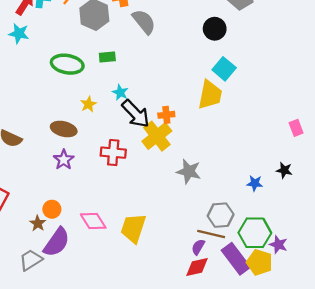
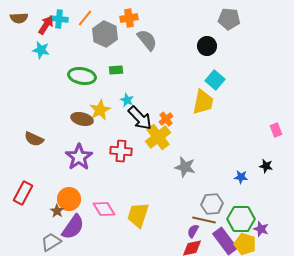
yellow star: (88, 104) -> (100, 110), size x1.5
orange cross: (166, 115) -> (166, 119), turned -32
brown ellipse: (64, 129) -> (82, 119), moved
purple star: (64, 160) -> (79, 157), size x1.5
orange circle: (52, 209) -> (69, 199), size x1.5

